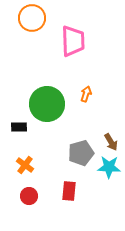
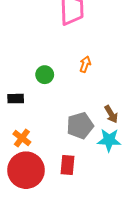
green circle: (47, 104) -> (45, 75), size x0.5
red circle: (29, 196) -> (26, 170), size x2.0

